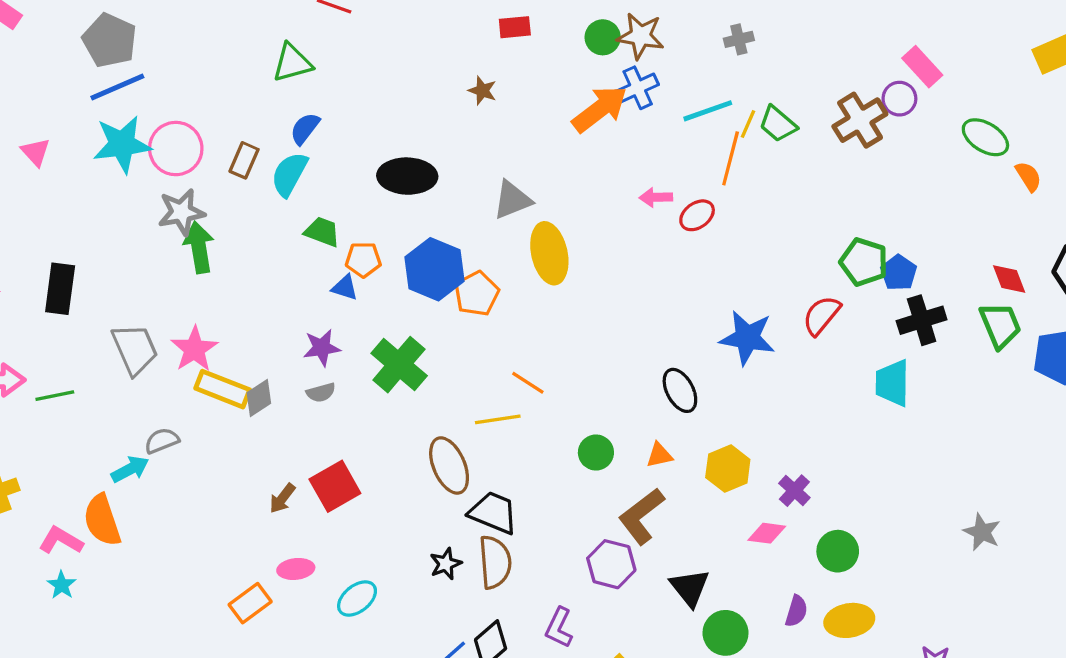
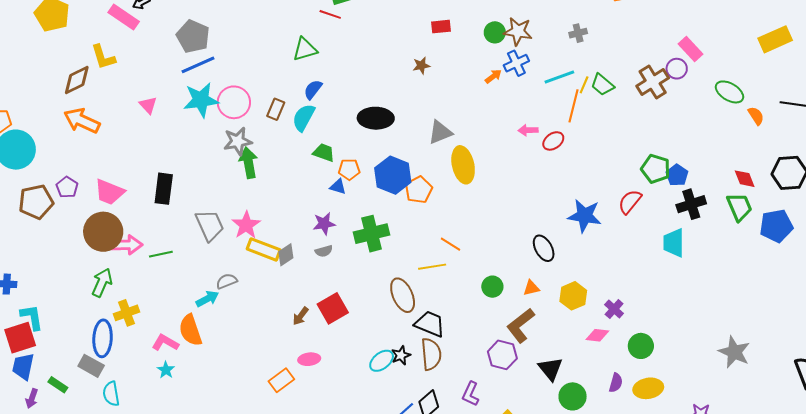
brown star: (482, 91) -> (421, 66), turned -30
orange arrow: (600, 109) -> (493, 76), size x0.5
green cross: (399, 365) -> (372, 234), turned 36
gray star: (982, 532) -> (734, 352), moved, size x1.4
cyan ellipse: (357, 598) -> (382, 361), moved

